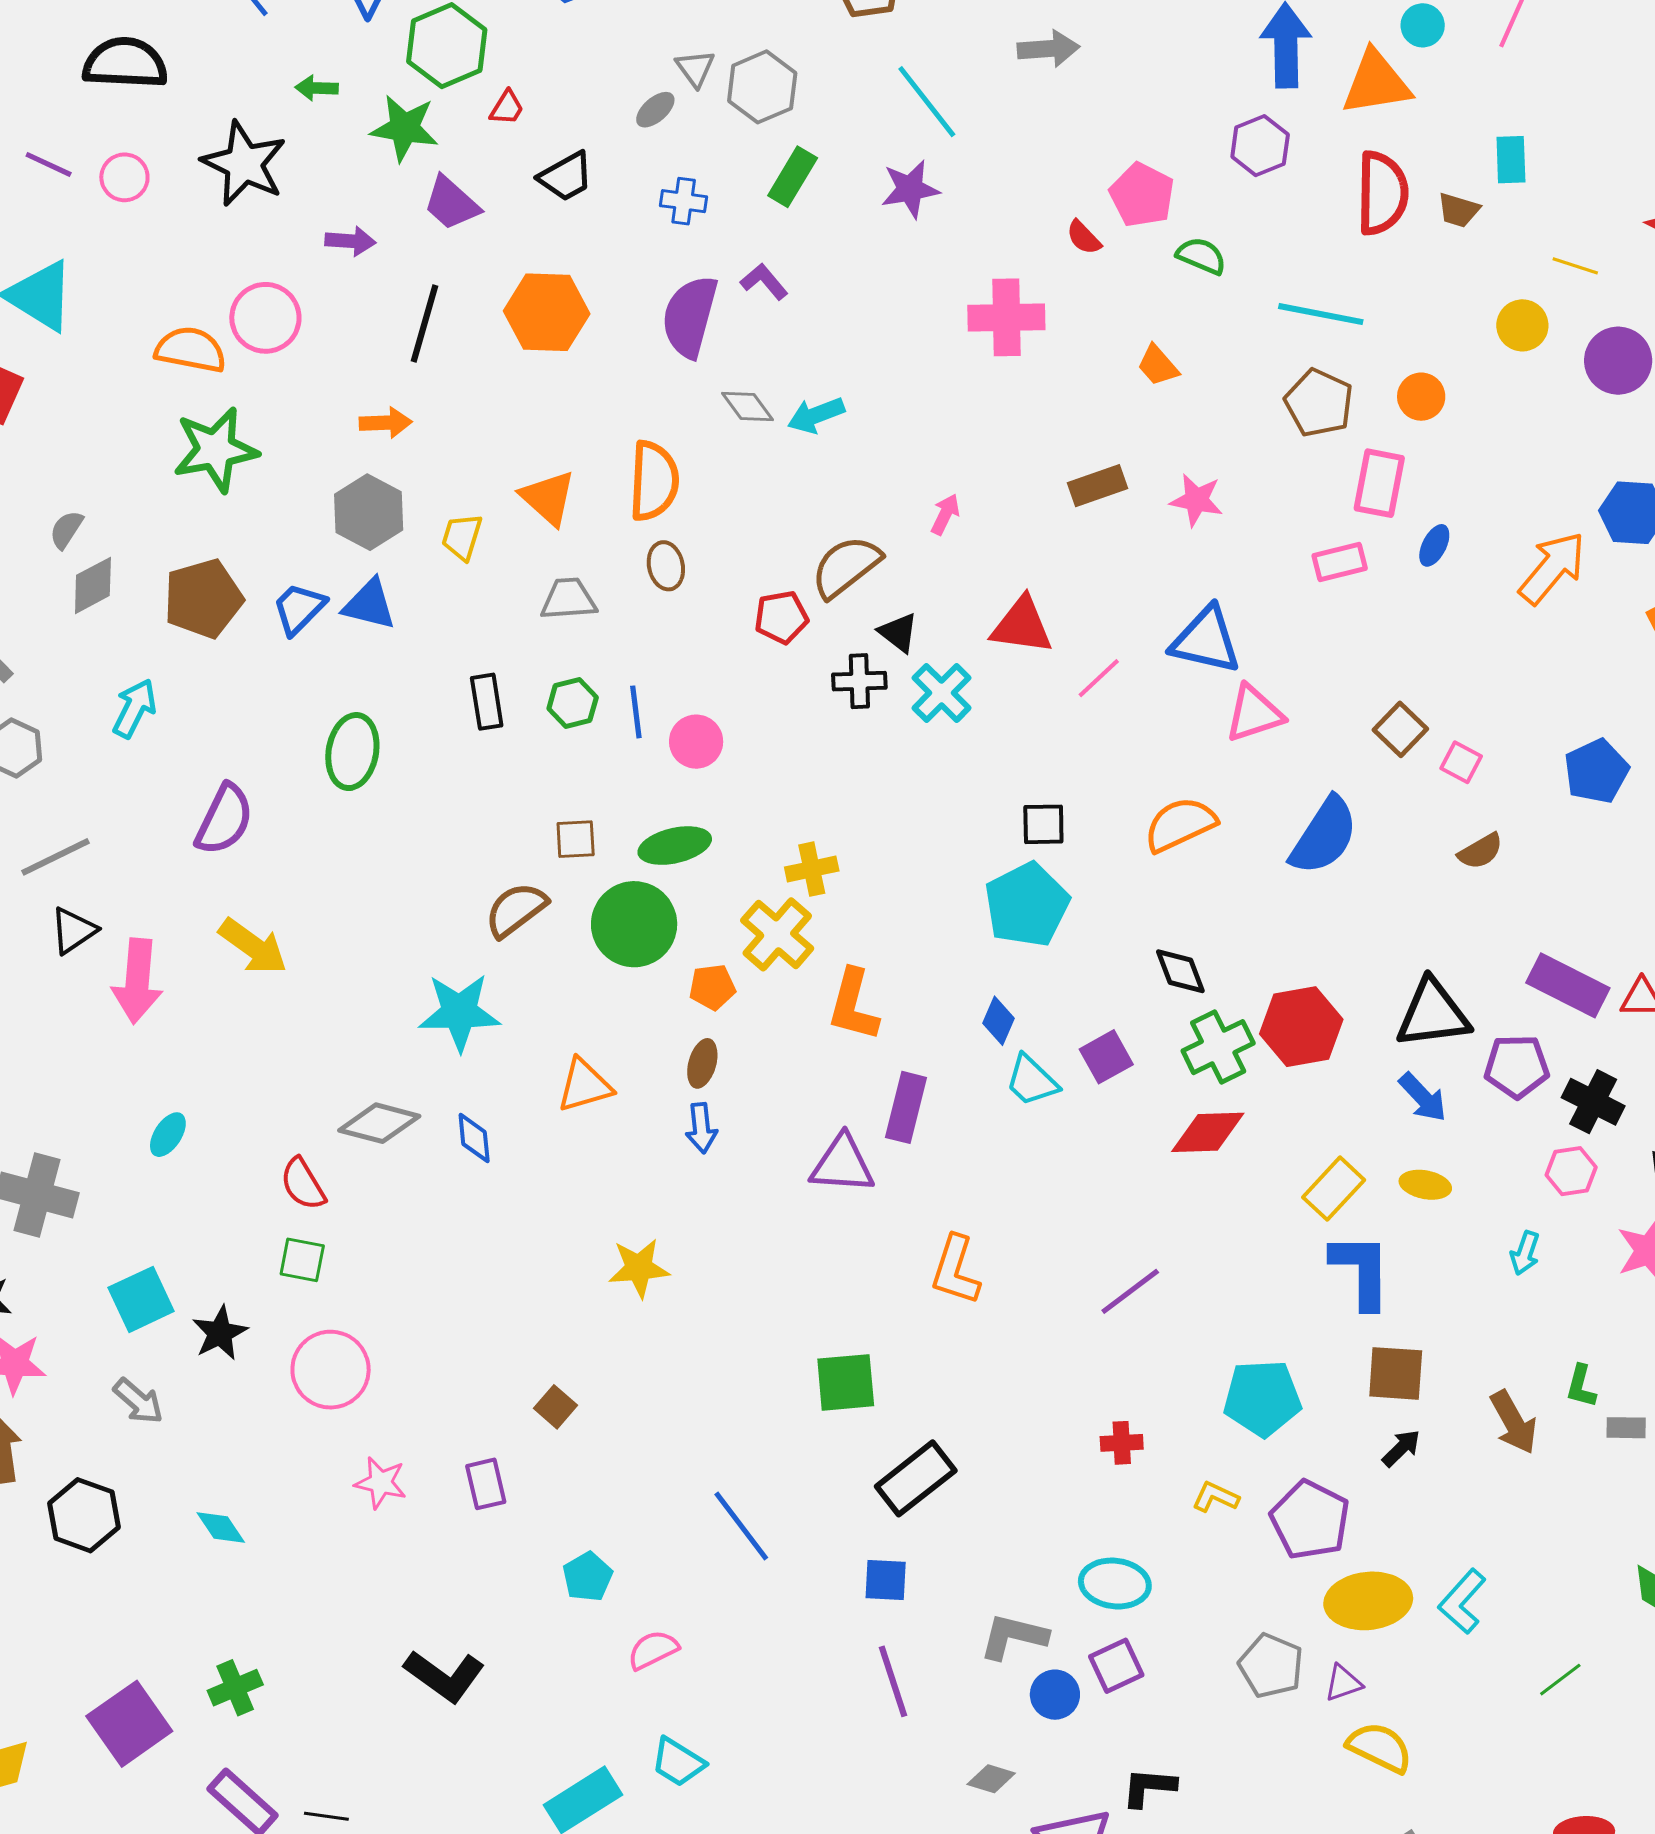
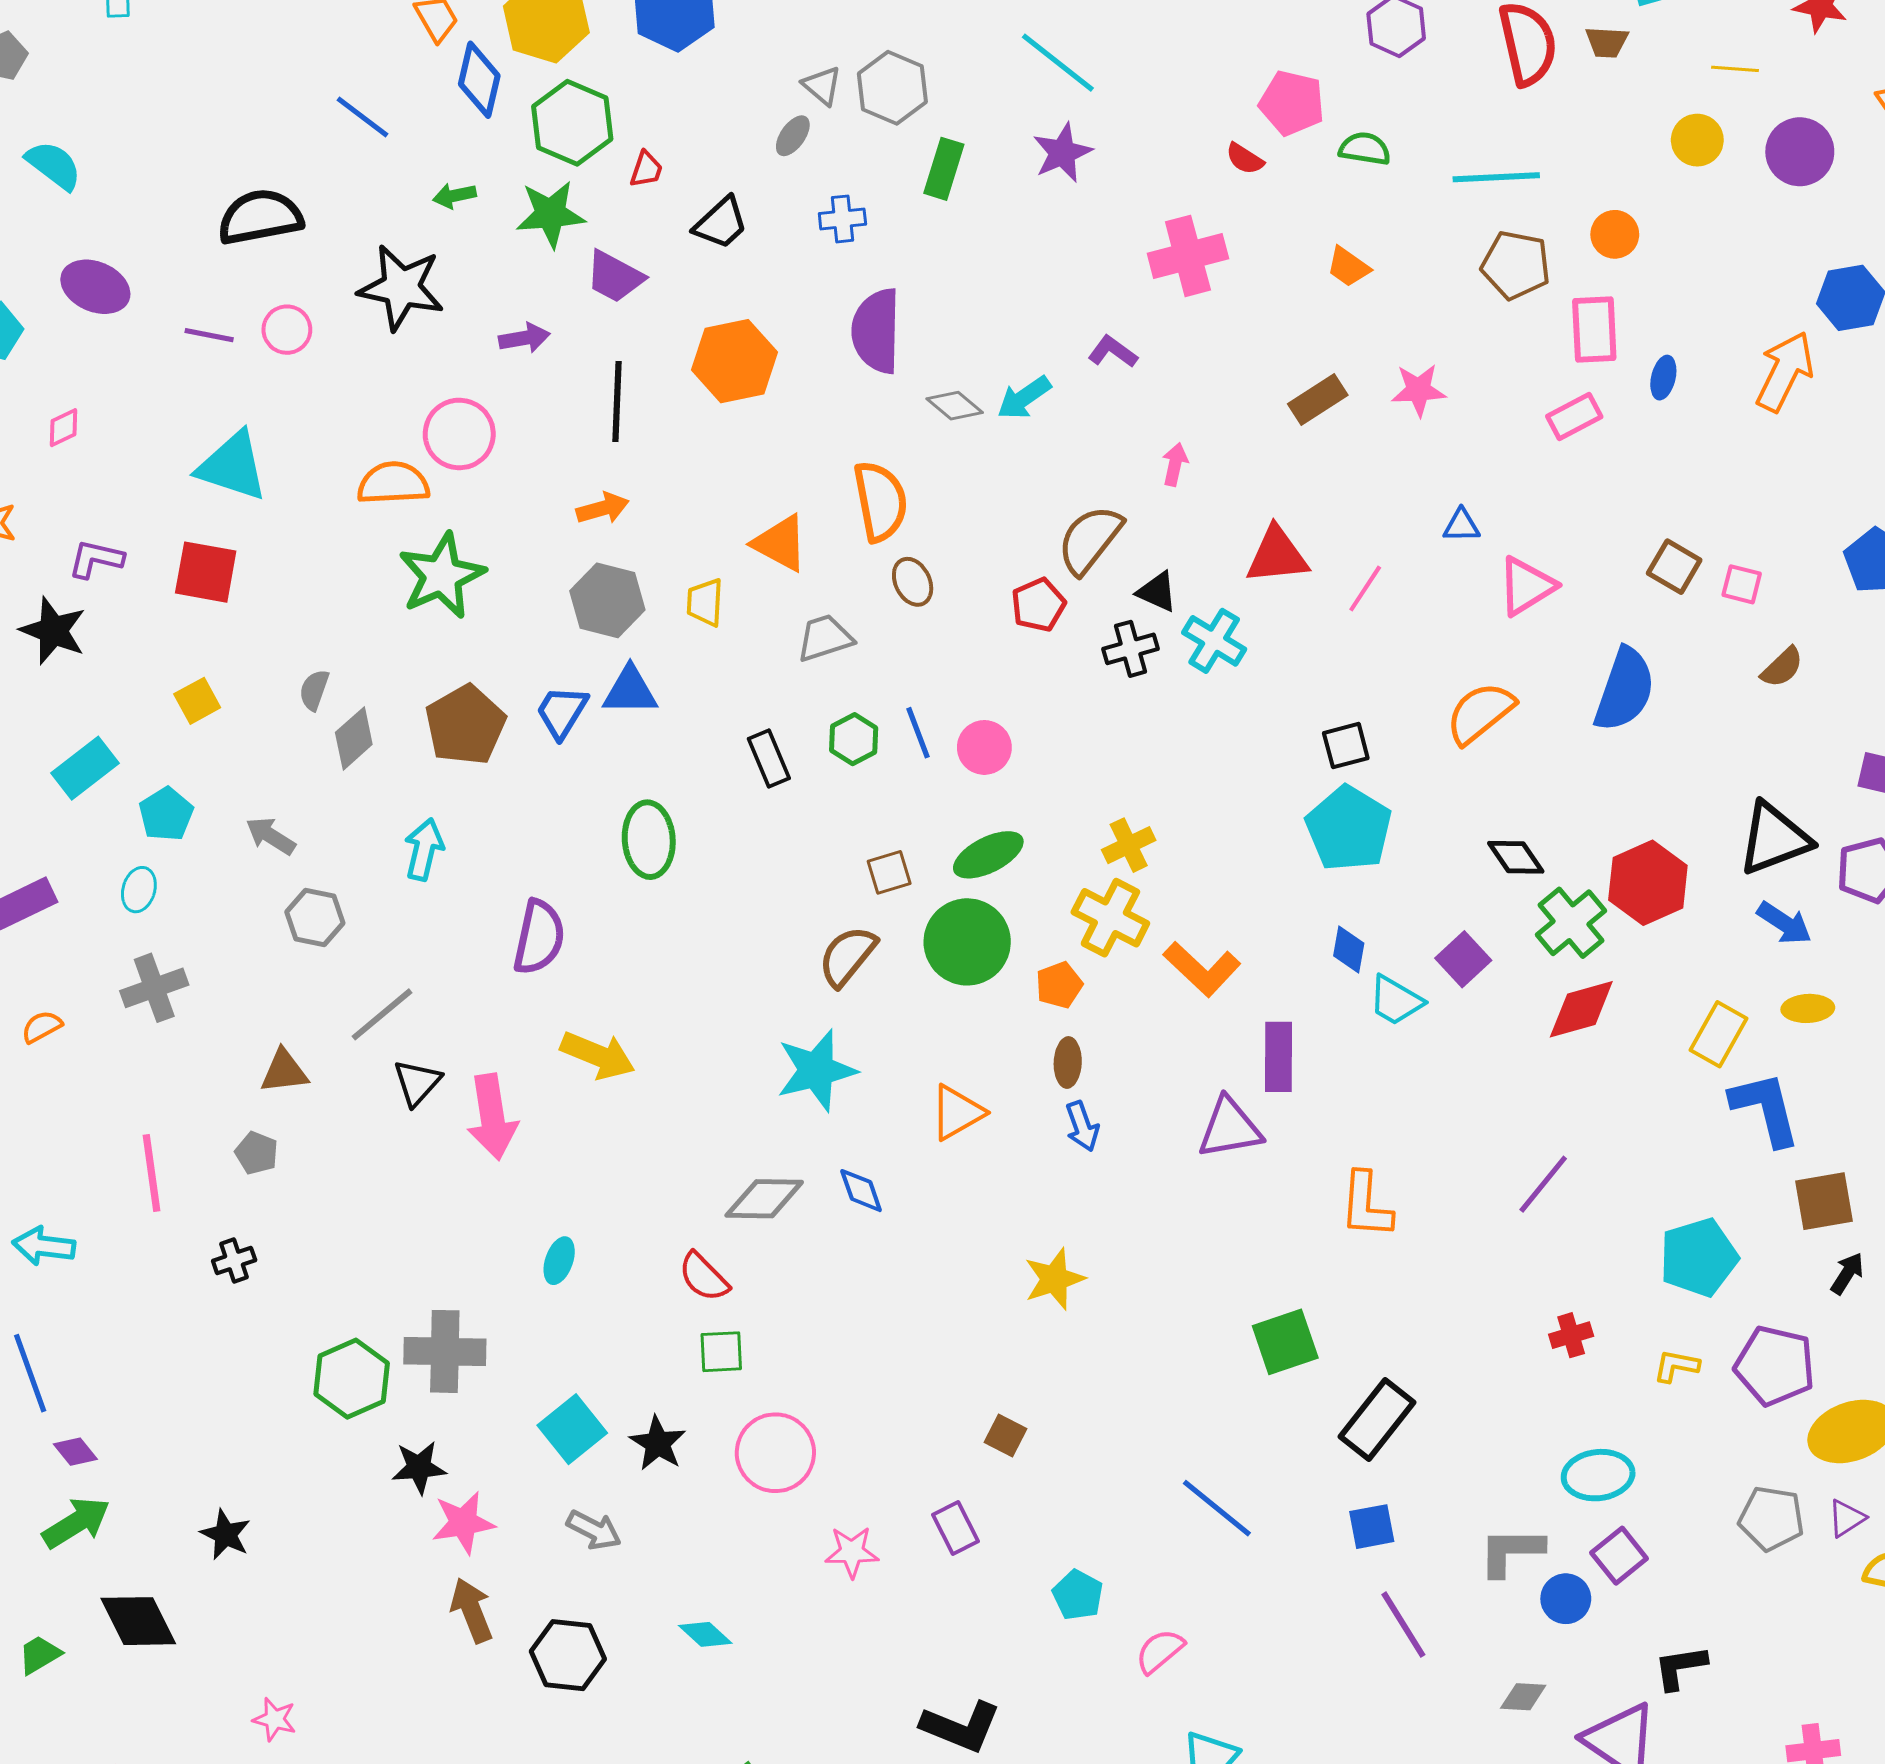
purple L-shape: (764, 282) -> (1113, 352), moved
blue triangle: (1206, 640) -> (1461, 526), size x0.5
orange L-shape: (853, 1005) -> (1202, 969), turned -48

